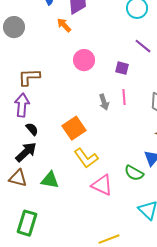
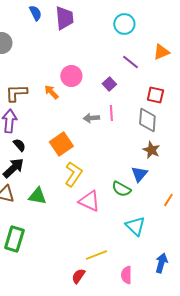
orange arrow: (64, 25) -> (51, 92), moved
purple square: (122, 68) -> (109, 84), turned 32
gray arrow: (104, 102) -> (91, 118), turned 105
yellow L-shape: (86, 158) -> (73, 174), turned -110

